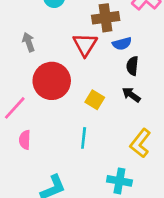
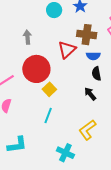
black semicircle: (132, 66) -> (96, 74), turned -32
yellow square: (95, 100) -> (49, 89), moved

